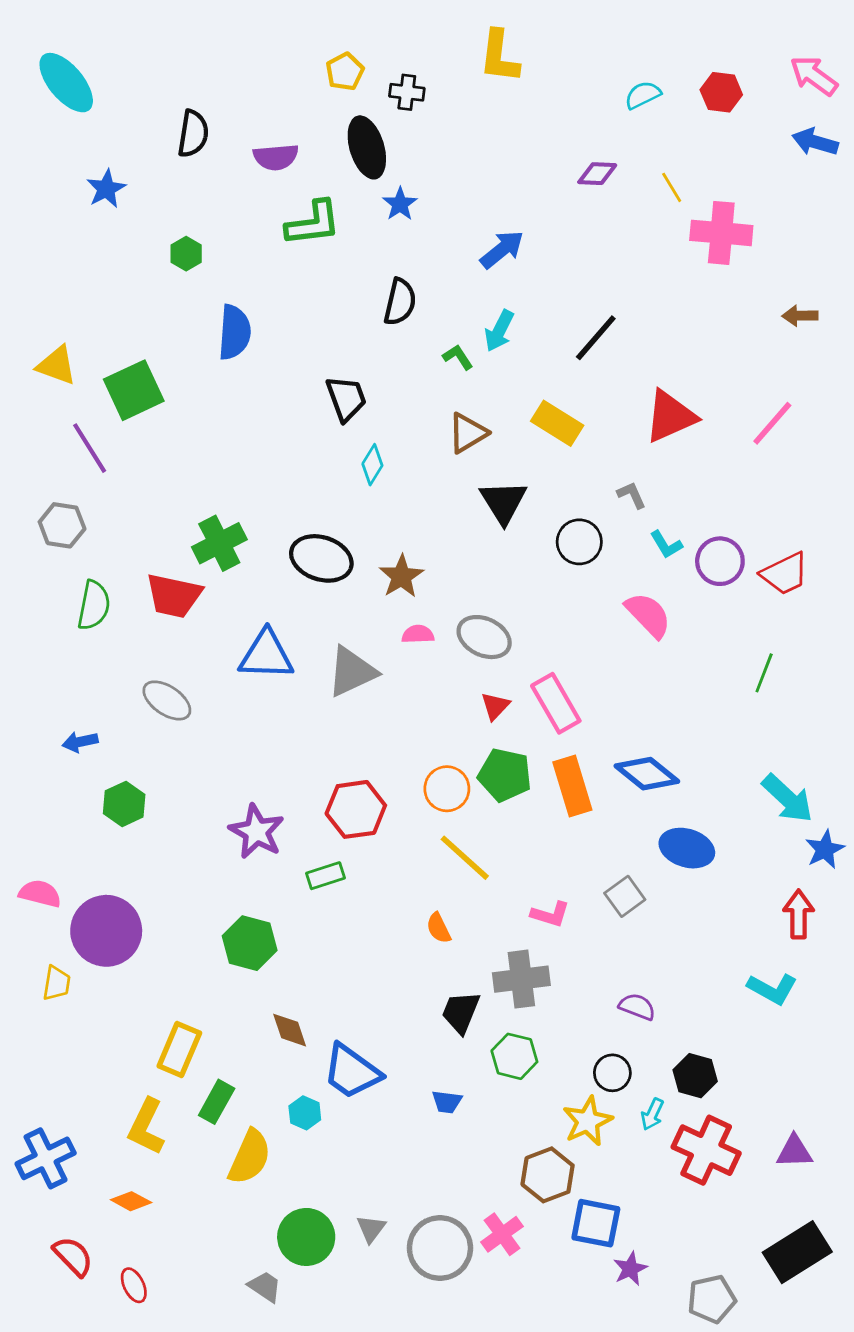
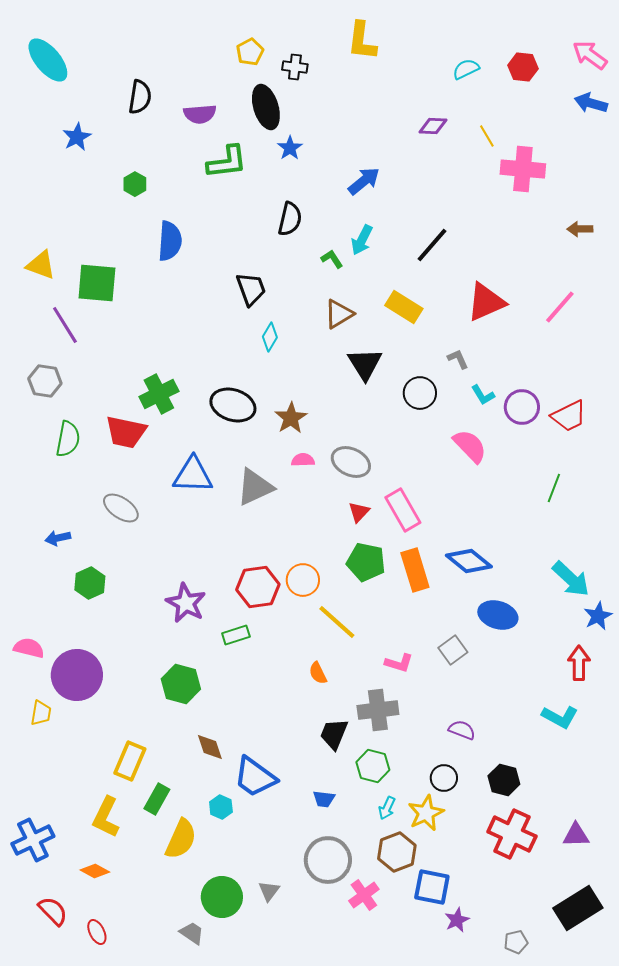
green square: (134, 390) -> (97, 283), turned 30
orange circle: (447, 789) -> (303, 580), moved
cyan arrow: (652, 1114) -> (387, 808), moved
gray circle: (440, 1248) -> (328, 860), moved
gray pentagon: (712, 1299) -> (516, 942), size x0.7

